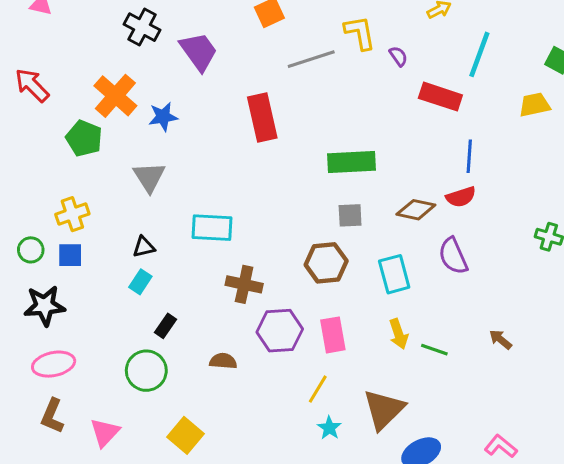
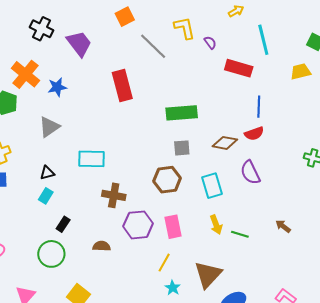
cyan line: (479, 54) -> (263, 40), turned -32
gray line: (311, 59) -> (153, 46), turned 64
gray triangle: (149, 177) -> (49, 127), turned 30

